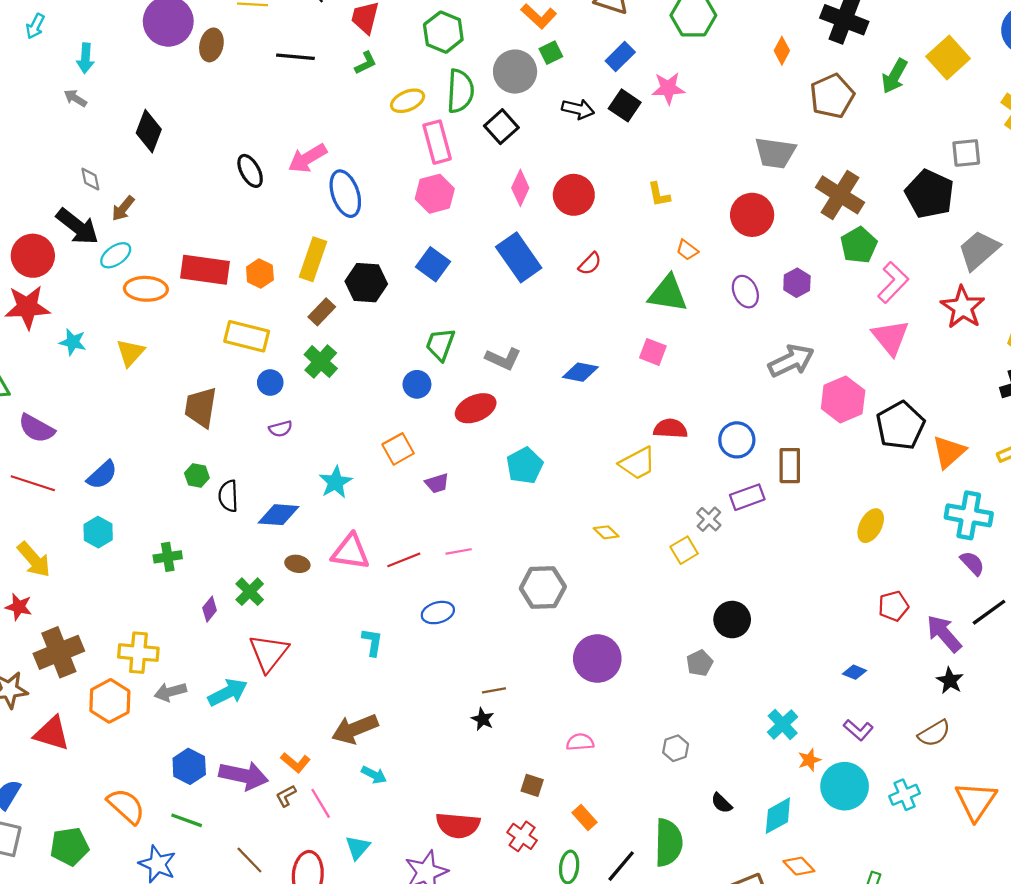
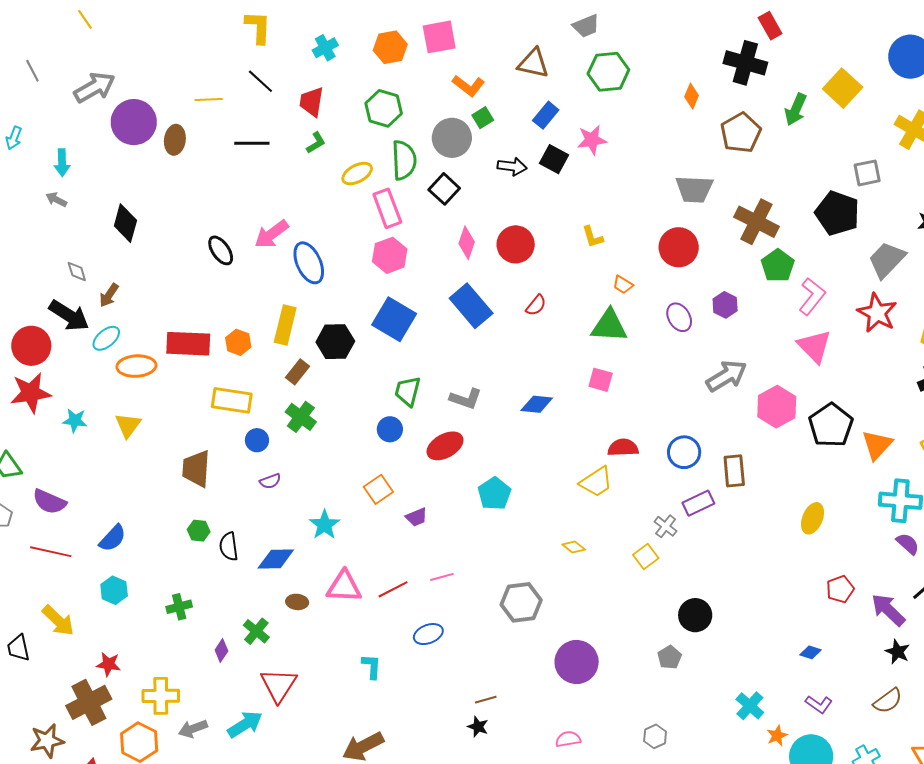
blue square: (433, 264) -> (394, 319), size x1.4
red star: (19, 607) -> (109, 664), moved

